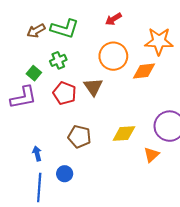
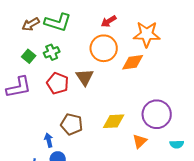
red arrow: (113, 19) -> (109, 21), moved
green square: (34, 73) -> (29, 56), moved
blue arrow: (37, 154) -> (49, 140), moved

